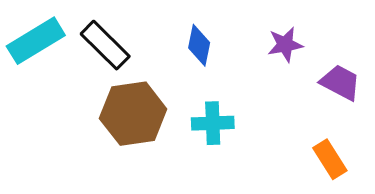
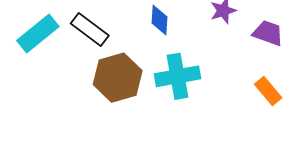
cyan cross: (213, 123) -> (178, 76), size x1.4

